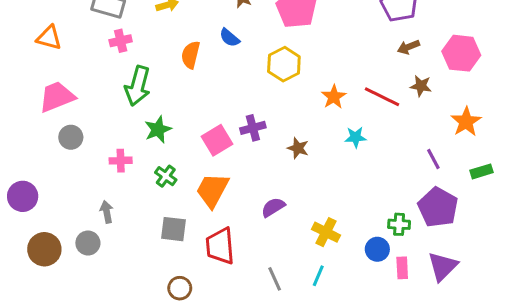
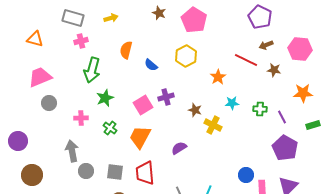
blue semicircle: (230, 38) -> (151, 65), moved
red line: (382, 97) -> (246, 60), moved
orange star: (466, 122) -> (303, 93), turned 30
gray arrow: (107, 212) -> (72, 151), size x1.5
green cross: (399, 224) -> (260, 109), moved
gray square: (174, 229) -> (115, 172), moved
yellow cross: (326, 232) -> (213, 125), moved
gray circle: (88, 243) -> (86, 171), moved

